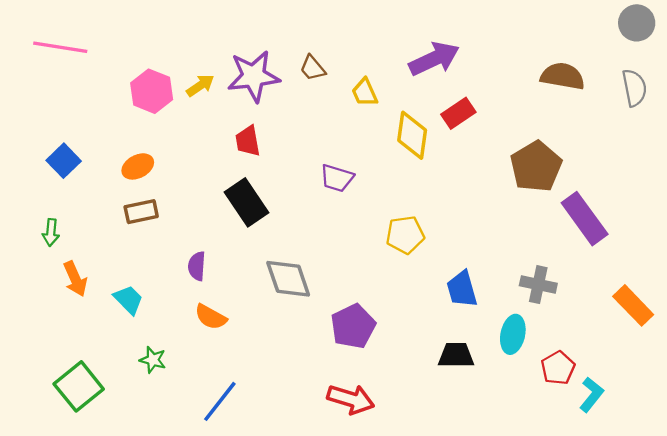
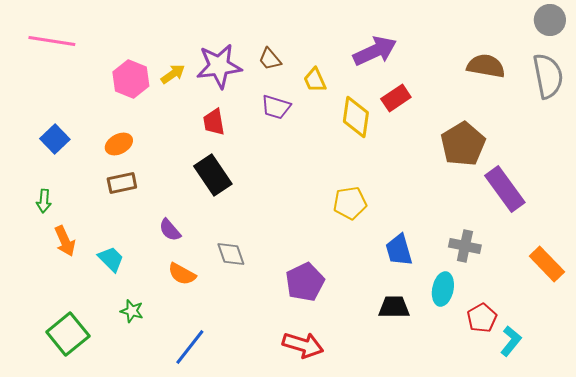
gray semicircle: (634, 88) -> (548, 76), size x1.4
purple trapezoid: (337, 178) -> (276, 107), moved
purple semicircle: (197, 266) -> (170, 230), turned -45
gray diamond: (288, 279) -> (231, 254), moved, size x0.7

